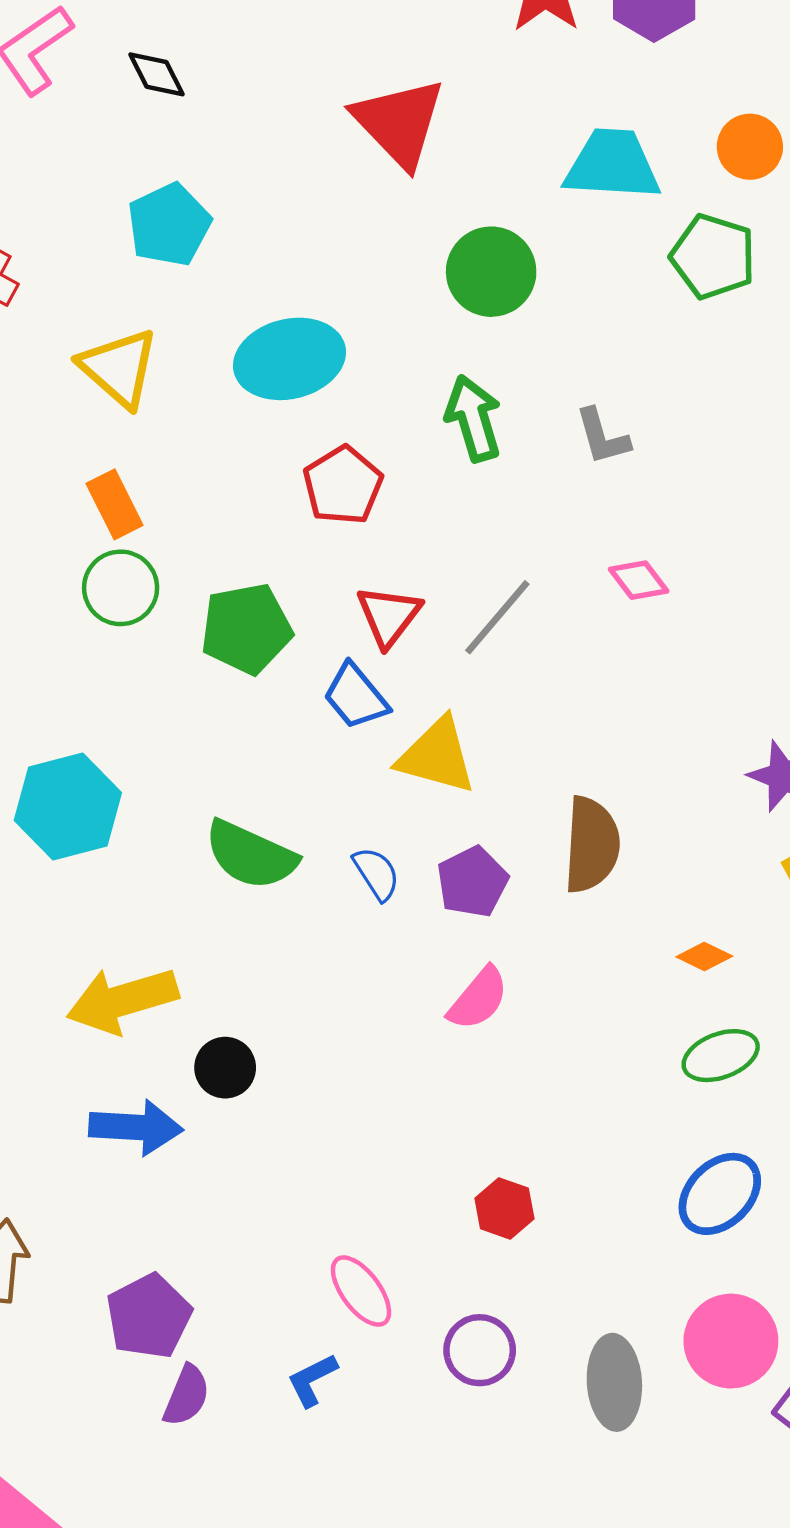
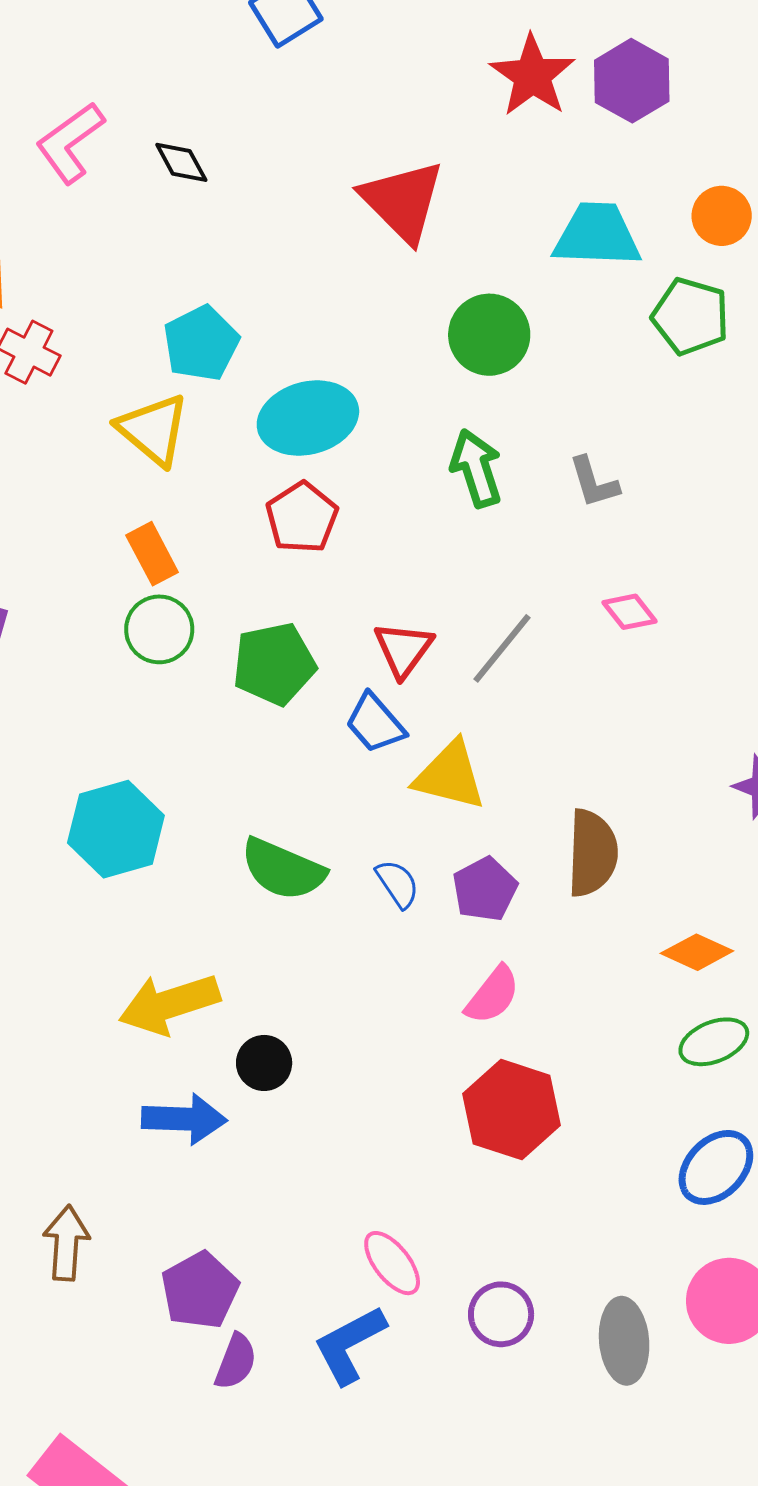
cyan pentagon: (169, 225) -> (201, 343), moved
red pentagon: (343, 485) -> (302, 517), moved
orange diamond: (704, 957) -> (697, 952), size x1.4
red hexagon: (504, 1208) -> (511, 1110), moved, size x1.8
blue L-shape: (312, 1380) -> (350, 1345), size x1.6

